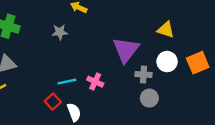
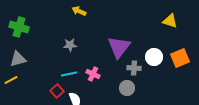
yellow triangle: (166, 30) -> (170, 21), moved
gray star: (60, 32) -> (70, 45), moved
gray circle: (149, 98) -> (127, 88), moved

